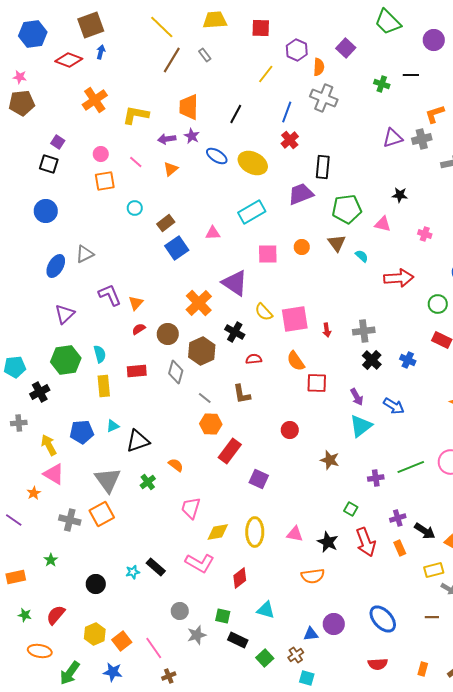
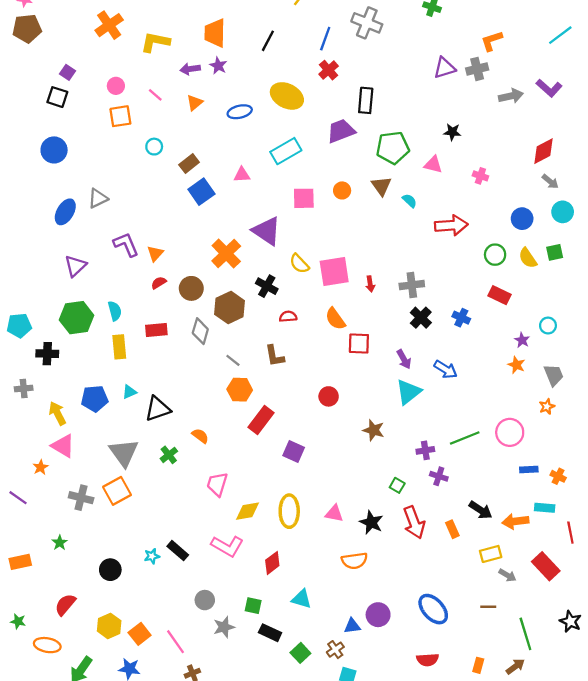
blue ellipse: (217, 156) -> (240, 112), moved, turned -45
black cross: (40, 392) -> (47, 354), turned 30
purple cross: (398, 518) -> (439, 476), moved, turned 35
green star: (25, 615) -> (18, 621), moved

